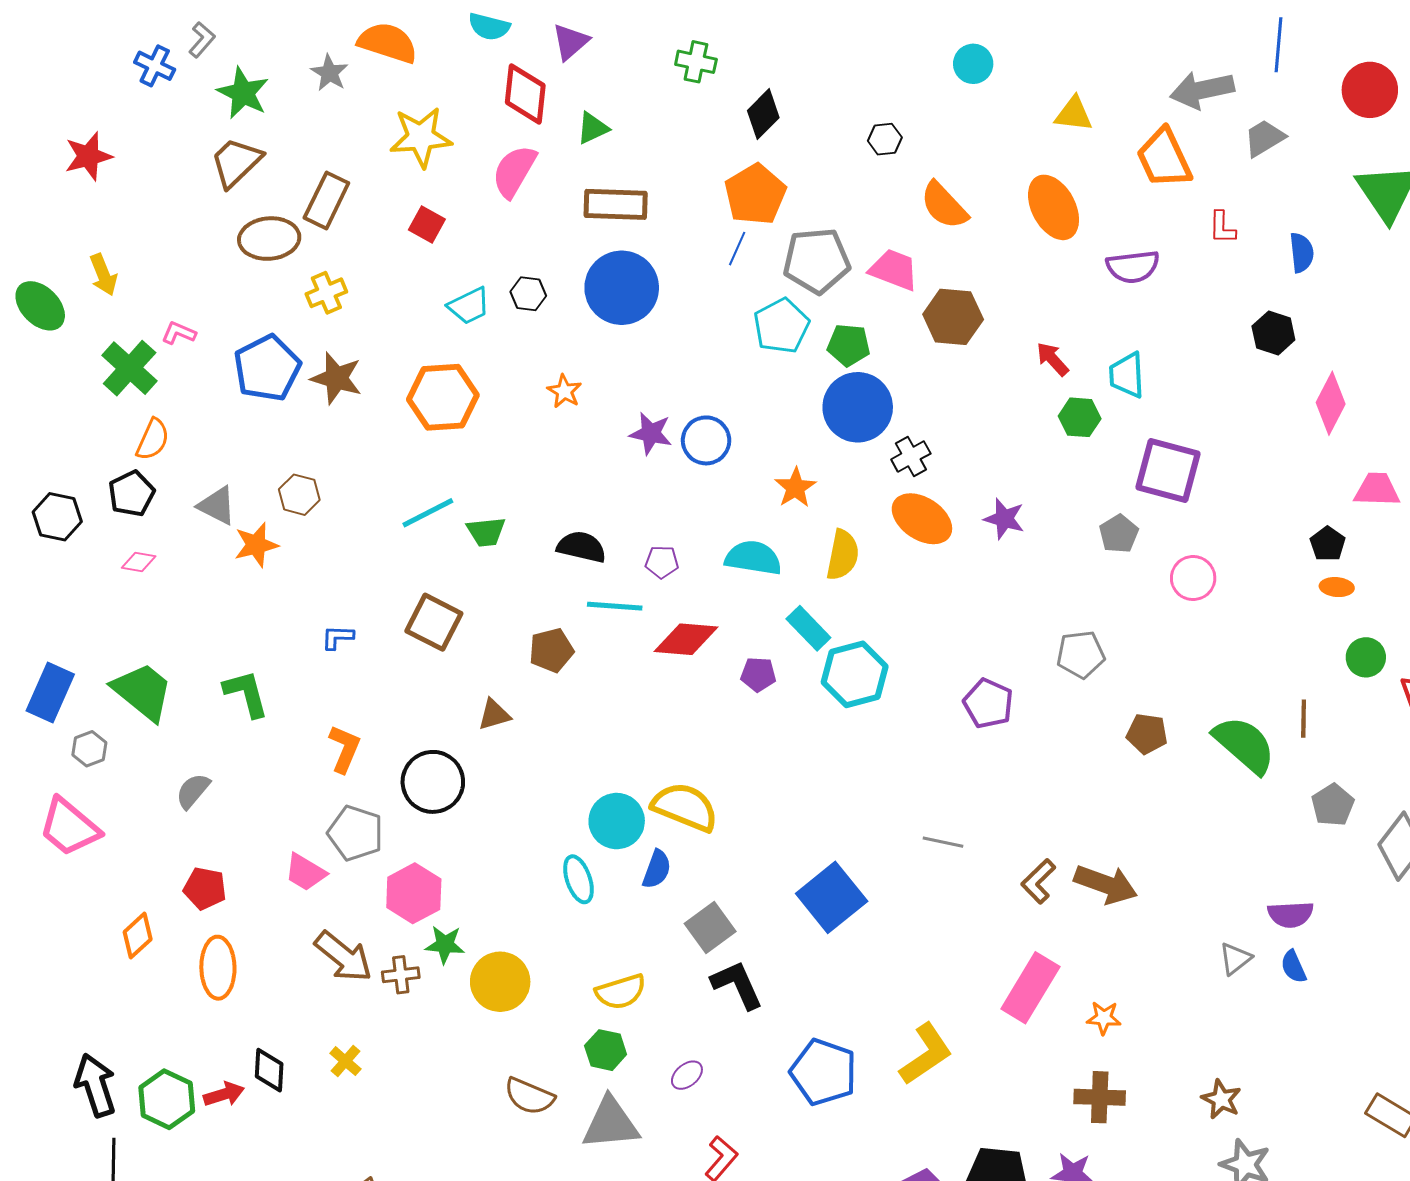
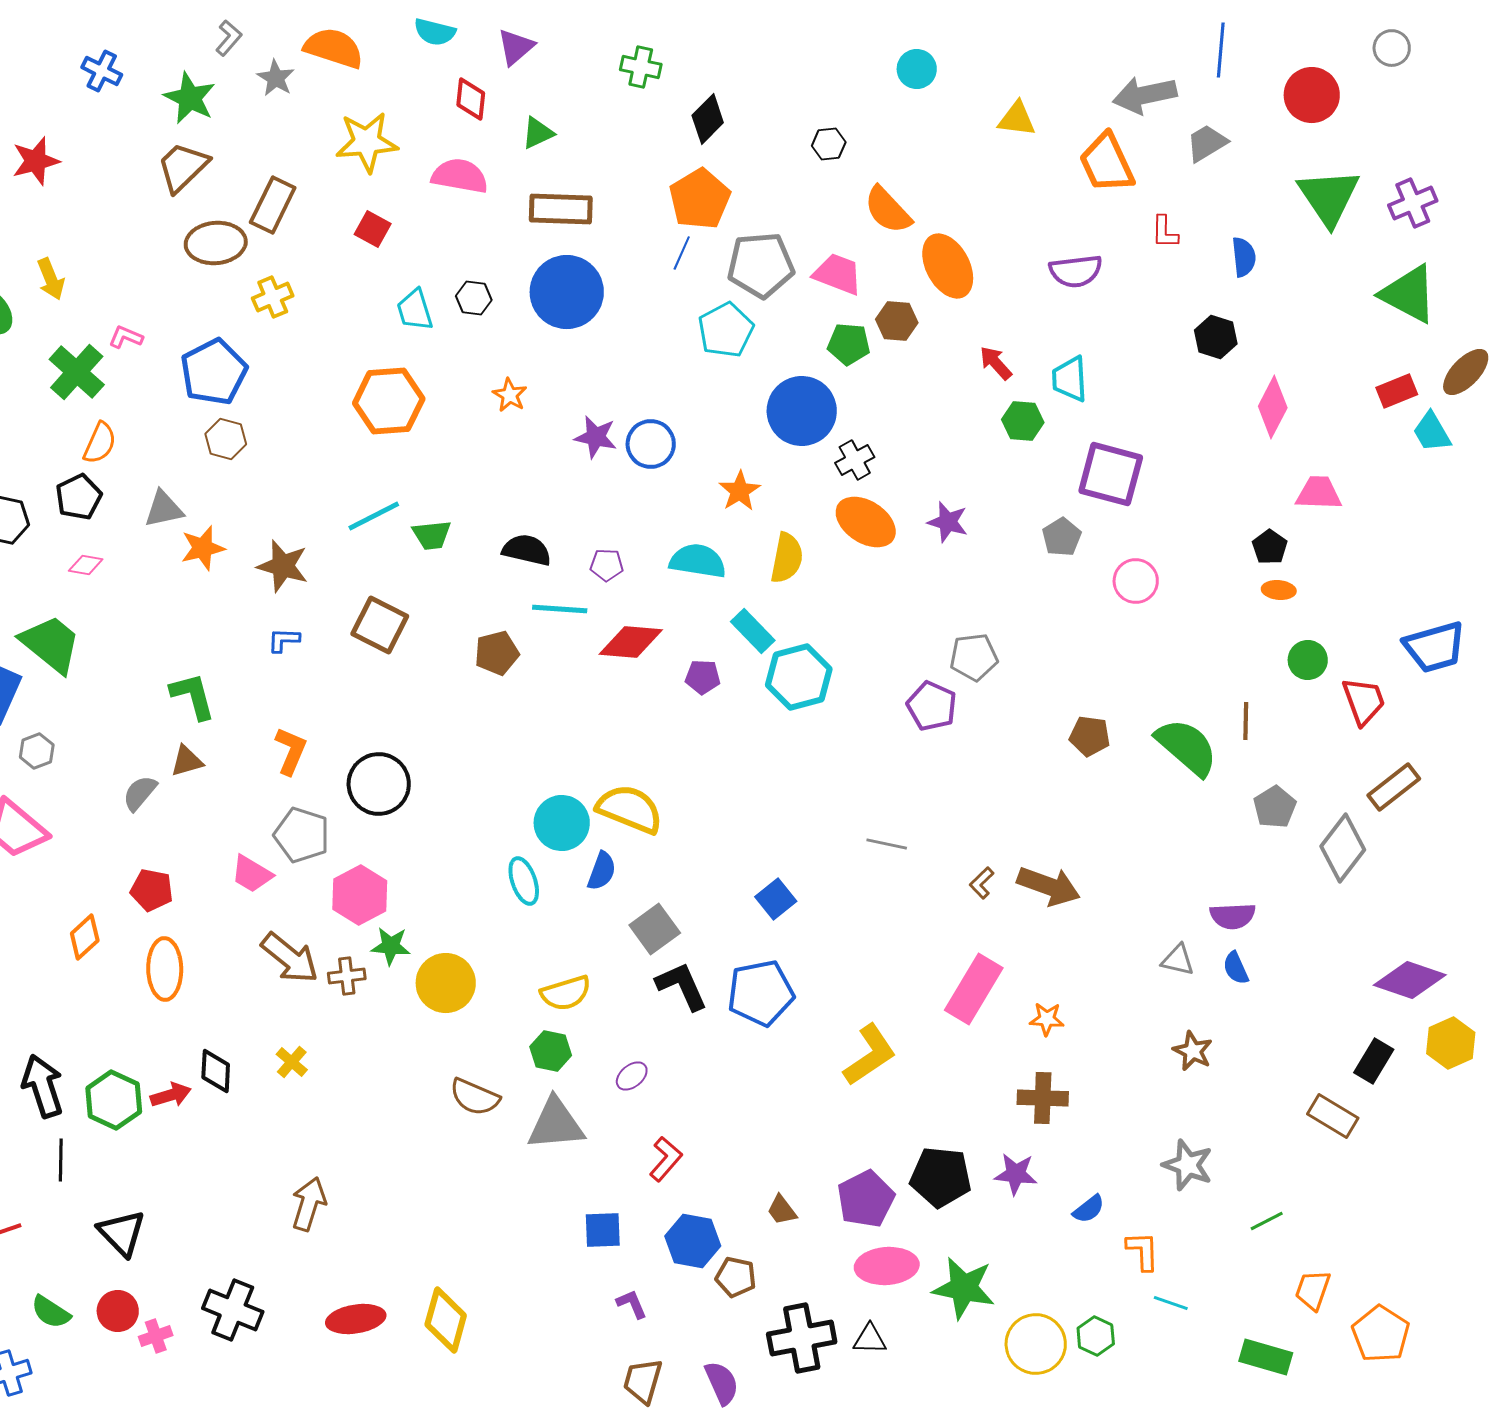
gray L-shape: (202, 40) -> (229, 38), moved
red diamond: (525, 94) -> (471, 99), size x0.7
pink semicircle: (514, 171) -> (460, 176), turned 70
orange ellipse: (1054, 207) -> (948, 266), moved
cyan trapezoid: (469, 306) -> (415, 310), turned 99
brown hexagon: (953, 317) -> (897, 321), size x0.7
green pentagon: (849, 345) -> (849, 344), moved
brown star: (336, 378) -> (283, 566), moved
brown hexagon: (299, 495) -> (226, 439), moved
gray triangle: (217, 506) -> (164, 509), turned -39
gray pentagon: (1081, 654) -> (974, 657), moved
green trapezoid: (143, 691) -> (51, 644), moved
brown triangle: (494, 715) -> (187, 761), moved
brown L-shape: (1038, 881) -> (982, 883), size x0.7
blue square: (832, 897) -> (776, 899), size x0.6
gray triangle: (1235, 959) -> (1178, 960), turned 51
blue pentagon: (824, 1072) -> (761, 993), moved, turned -30
brown star: (1221, 1099) -> (1193, 1051), moved

